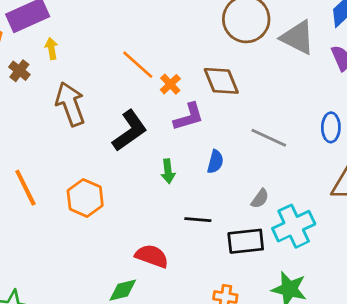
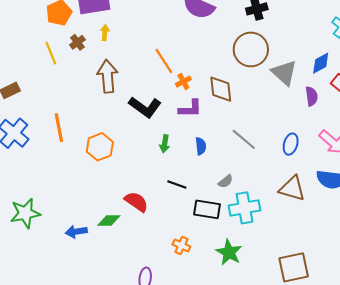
black L-shape: (130, 131) -> (145, 107), turned 56
blue semicircle: (215, 162) -> (201, 146), turned -36

